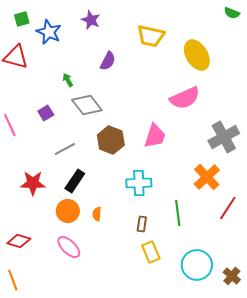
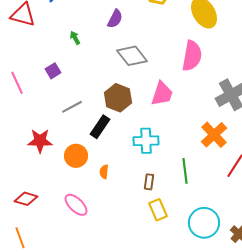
pink semicircle: (185, 98) -> (192, 56), turned -56
gray diamond: (87, 105) -> (132, 56), moved
black rectangle: (75, 181) -> (100, 127), moved
orange circle: (68, 211) -> (76, 156), moved

